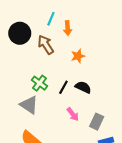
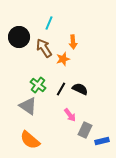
orange arrow: (68, 28) -> (73, 42), moved
orange star: (78, 56) -> (63, 59), moved
gray rectangle: (97, 122) -> (85, 130), moved

